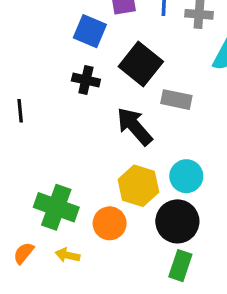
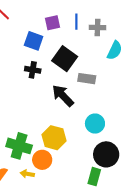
yellow hexagon: (138, 186) -> (54, 138), moved
black circle: (177, 221) -> (106, 154), moved
orange circle: (110, 223) -> (42, 160), moved

